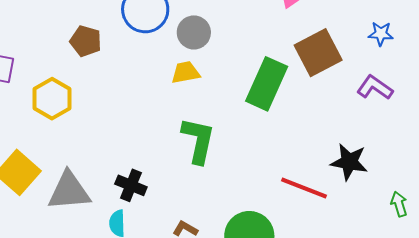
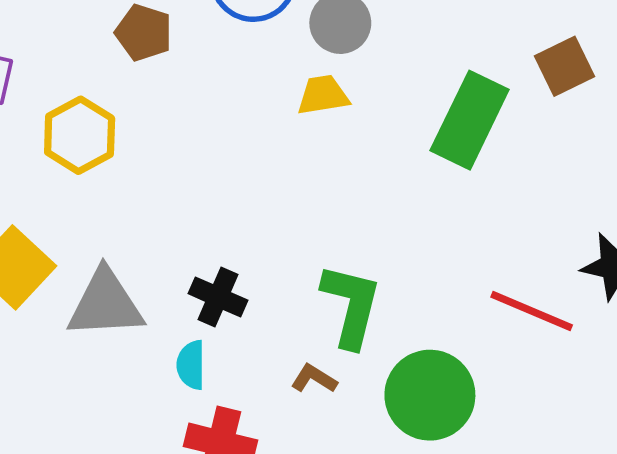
brown square: (318, 53) -> (565, 66), size x0.7
green L-shape: (198, 140) -> (351, 306), moved

